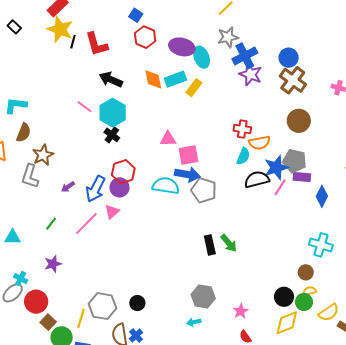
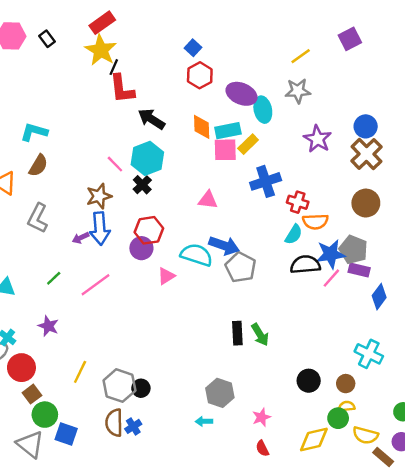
red L-shape: (97, 44) -> (122, 89), moved
blue cross: (245, 56) -> (266, 181), moved
pink line: (84, 107) -> (115, 164), moved
brown star: (43, 155) -> (99, 196), moved
pink square: (189, 155) -> (225, 150), moved
blue arrow: (95, 189) -> (100, 229), moved, turned -40
pink triangle: (112, 212) -> (166, 276), moved
purple star: (53, 264) -> (48, 326), turned 30
black circle: (284, 297) -> (309, 381), moved
gray hexagon: (102, 306) -> (119, 386), moved
yellow semicircle: (329, 312) -> (365, 435), turned 40
yellow line: (81, 318) -> (80, 372), moved

